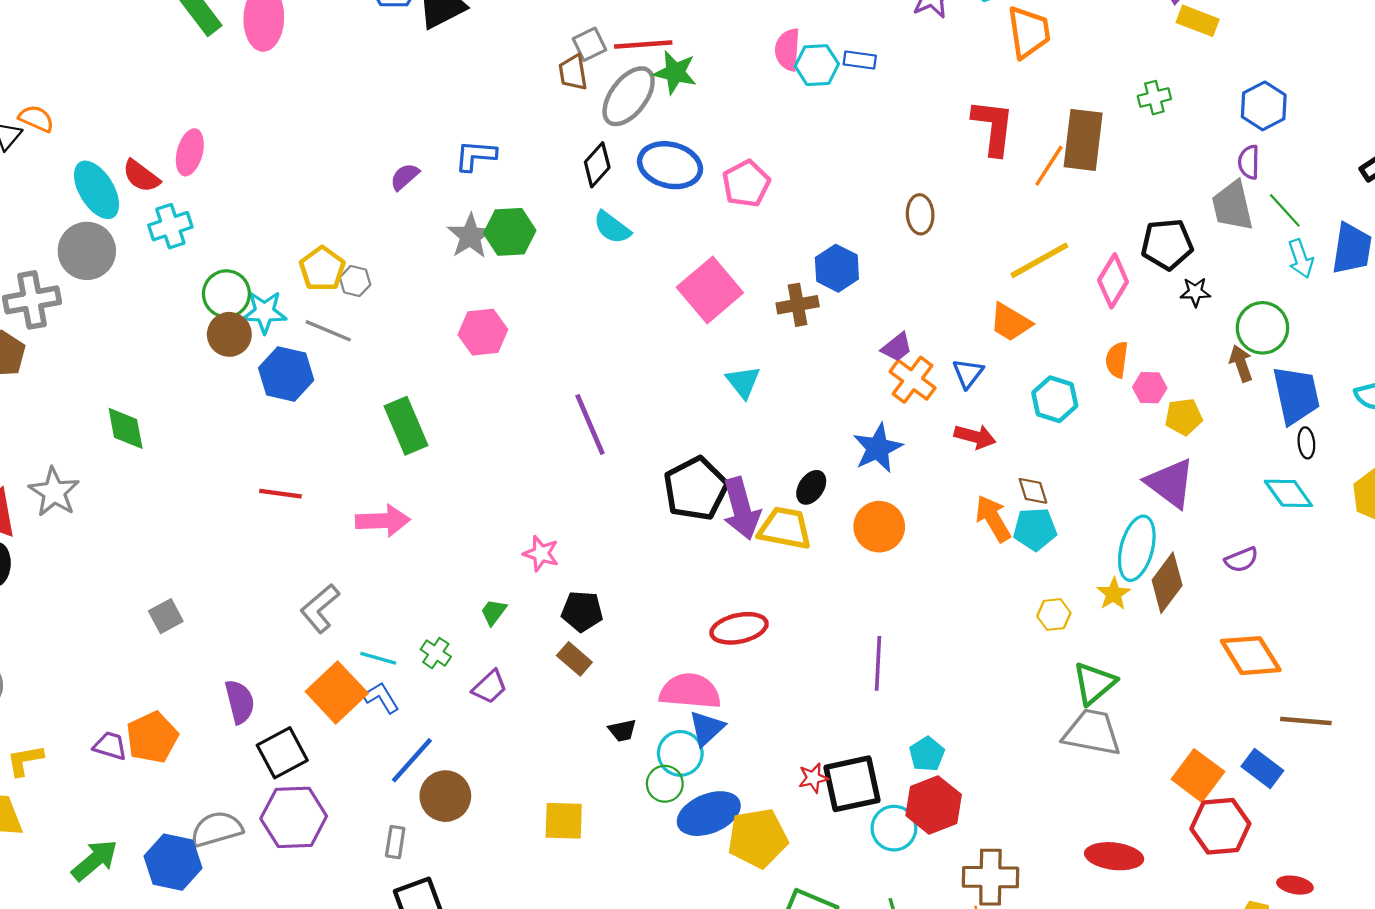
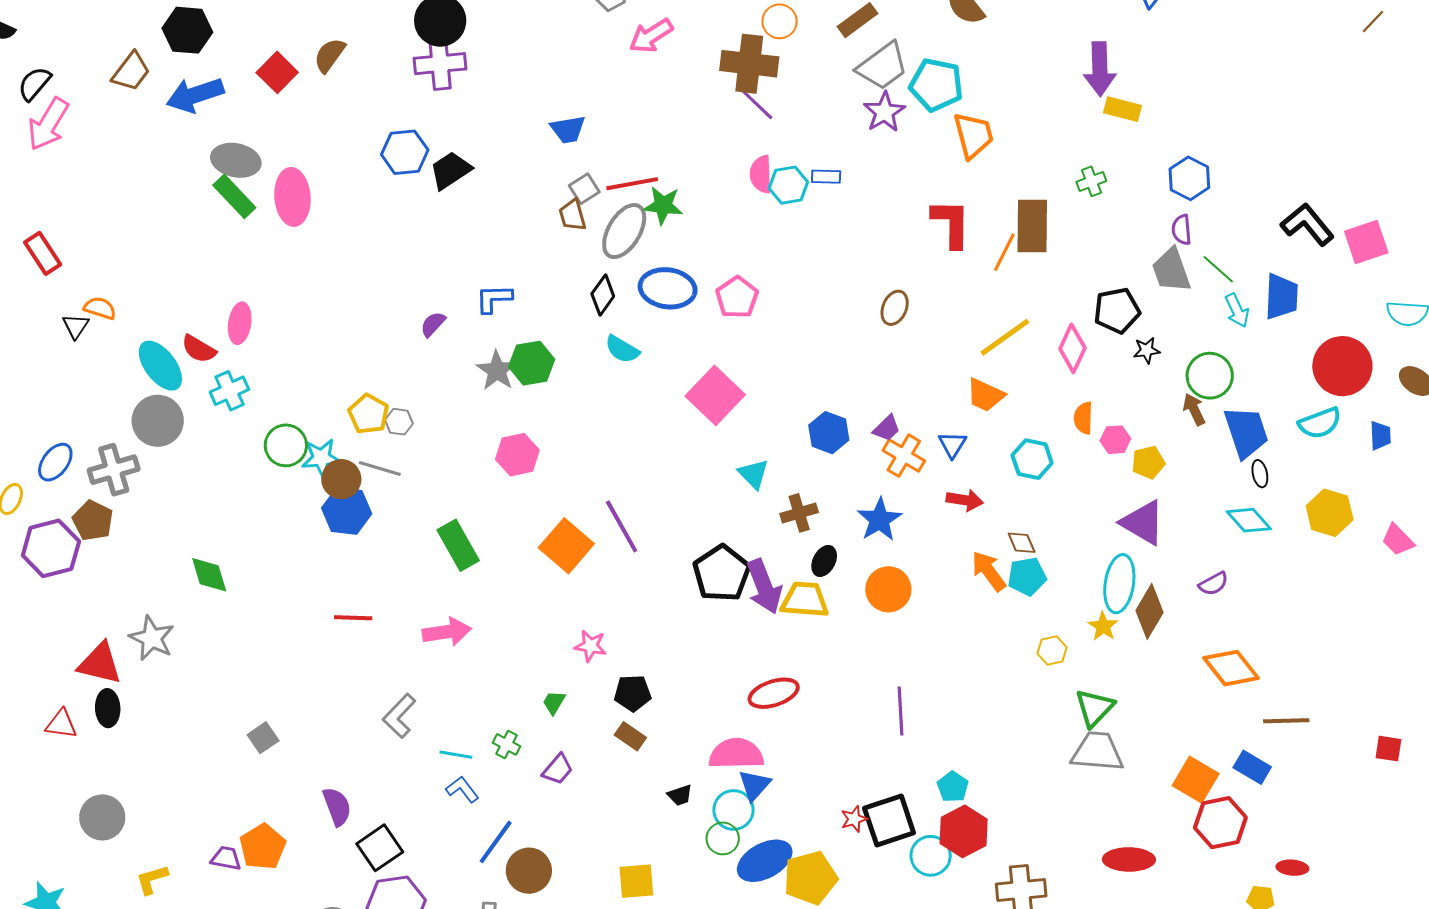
brown ellipse: (920, 214) -> (895, 308), turned 32
blue hexagon: (837, 268) -> (829, 433), moved
brown cross: (798, 305) -> (799, 513), moved
brown circle: (229, 334) -> (341, 479), moved
orange square: (337, 692) -> (566, 546), moved

